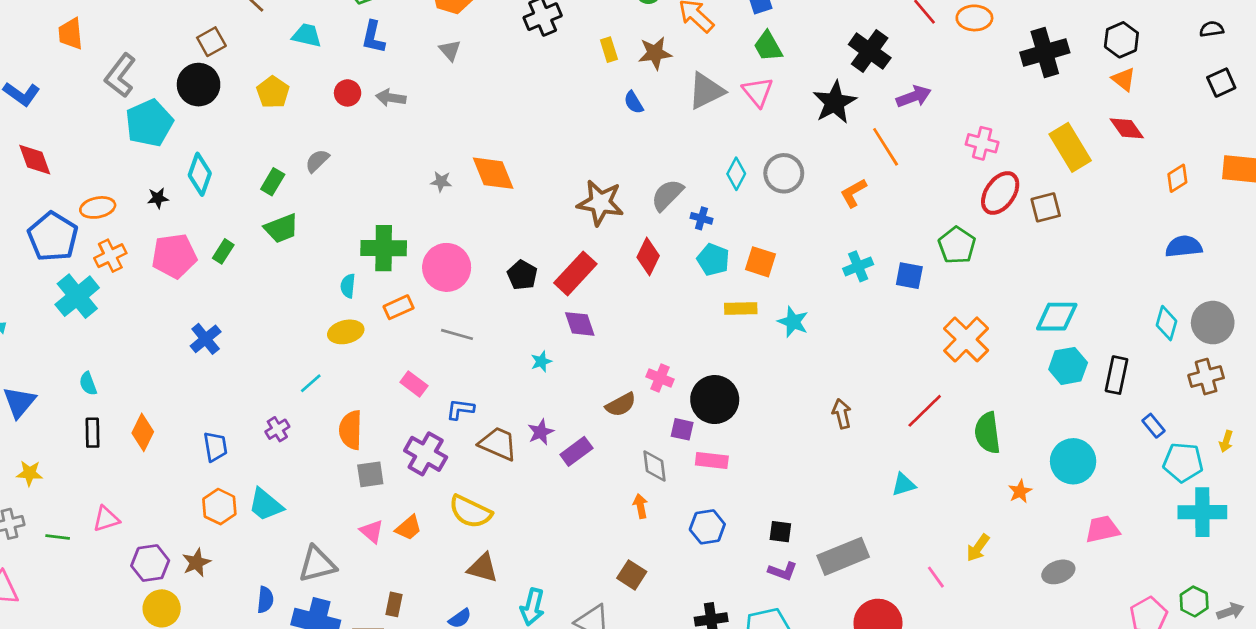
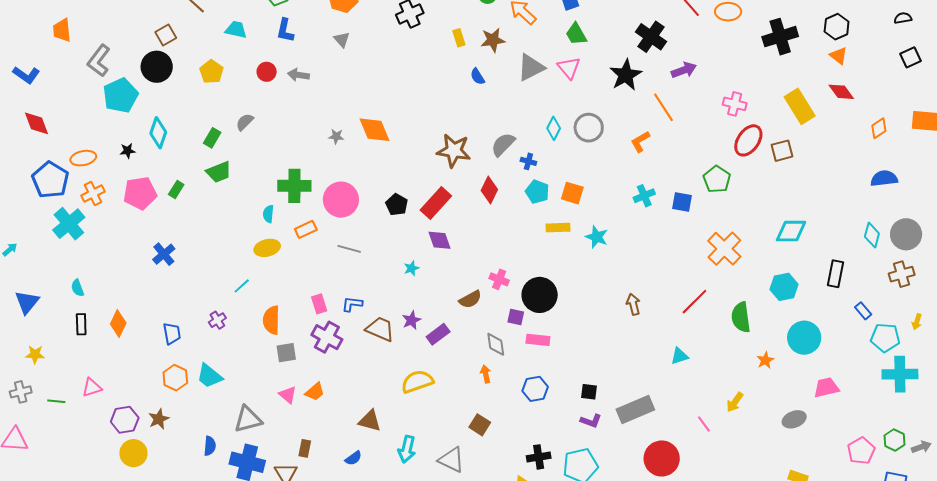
cyan hexagon: (1068, 366) -> (784, 287), moved
pink rectangle: (414, 384) -> (319, 304), moved, turned 36
yellow semicircle: (470, 512) -> (417, 381), moved, turned 136

